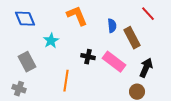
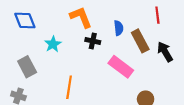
red line: (148, 14) -> (157, 15), turned 35
black cross: (88, 57) -> (93, 41), moved
black arrow: (146, 68) -> (165, 52), moved, turned -54

